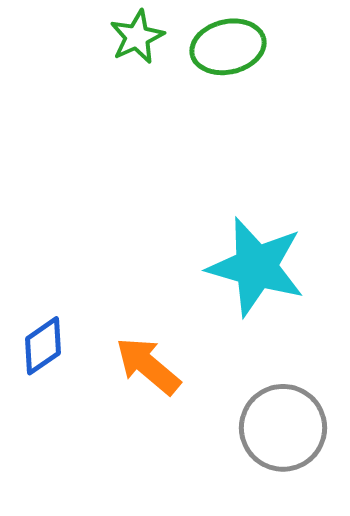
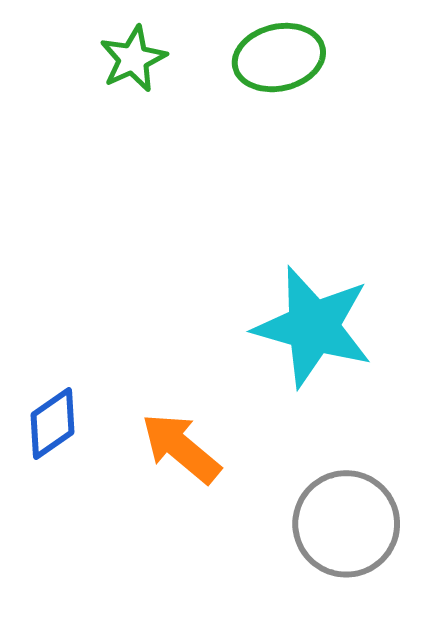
green star: (137, 37) -> (133, 59), moved

